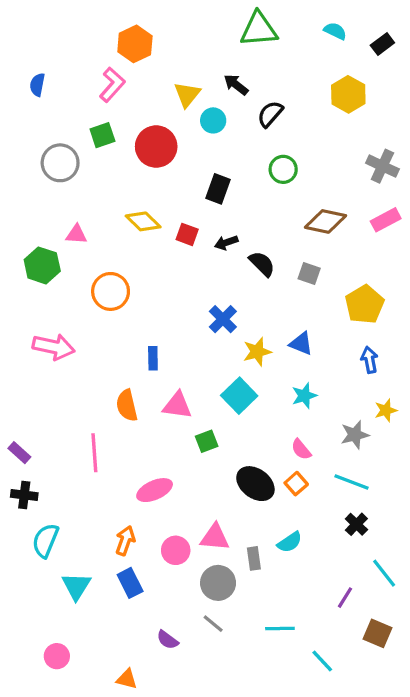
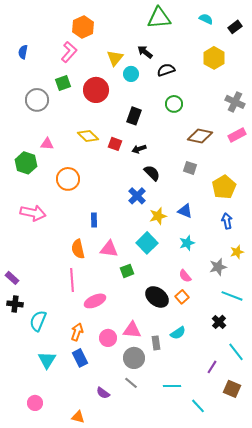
black semicircle: (270, 114) -> (166, 70), turned 30
black semicircle: (262, 264) -> (152, 173), moved
pink line: (94, 453) -> (72, 280), moved
cyan line: (352, 482) -> (232, 296), moved
cyan semicircle: (45, 541) -> (38, 321), moved

